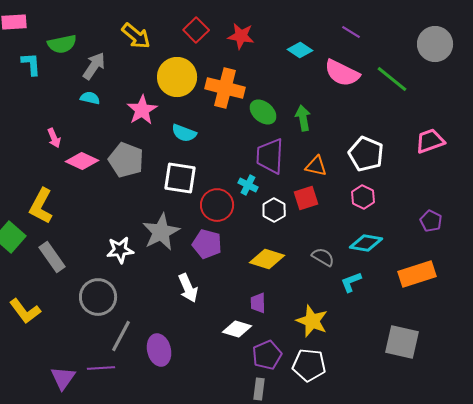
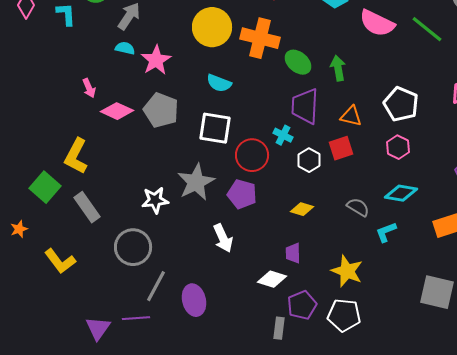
pink star: (142, 110) -> (156, 60), moved
yellow diamond: (267, 259) -> (302, 209), size x0.7
gray rectangle: (259, 389) -> (279, 328), moved

